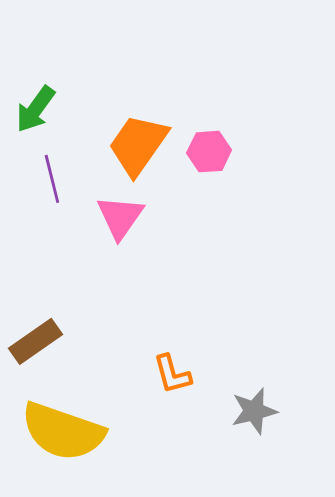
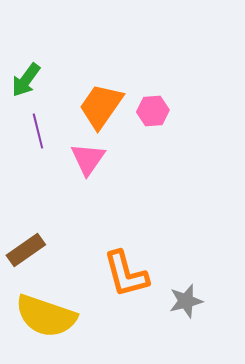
orange L-shape: (172, 374) -> (126, 274), size x1.6

